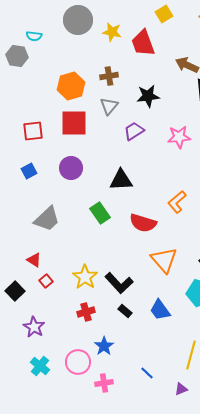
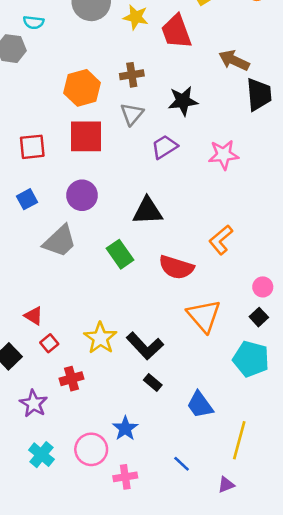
gray trapezoid: (47, 219) -> (60, 241), moved
blue trapezoid: (160, 310) -> (200, 405), moved
red cross: (86, 312) -> (72, 379), moved

